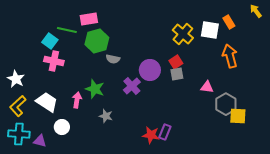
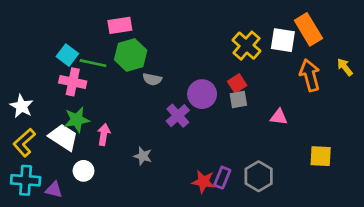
yellow arrow: (256, 11) -> (345, 67), moved
orange rectangle: (229, 22) -> (308, 29), size x1.6
green line: (67, 30) -> (93, 63), moved
green star: (95, 89) -> (77, 120), moved, turned -30
gray hexagon: (226, 104) -> (259, 176), moved

